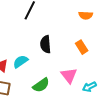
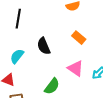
cyan semicircle: (21, 62) -> (17, 56), moved

